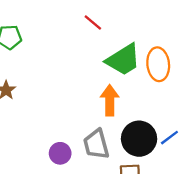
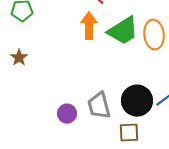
orange arrow: (110, 100) -> (89, 26), moved

